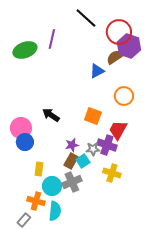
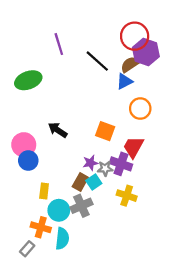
black line: (86, 18) -> (97, 61), moved
purple line: (52, 39) -> (59, 44), turned -30
green ellipse: (25, 50) -> (28, 80), moved
blue triangle: (97, 71) -> (124, 81), moved
purple star: (72, 145) -> (90, 163), moved

